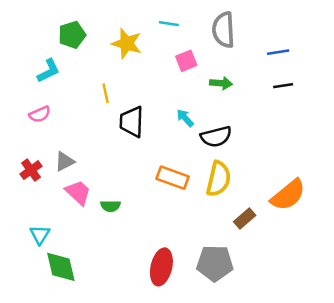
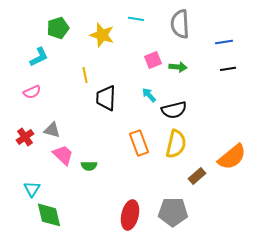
pink square: (186, 61) -> (153, 60), moved
gray triangle: (65, 161) -> (52, 130), turned 42
orange rectangle: (173, 178) -> (139, 143), turned 50

